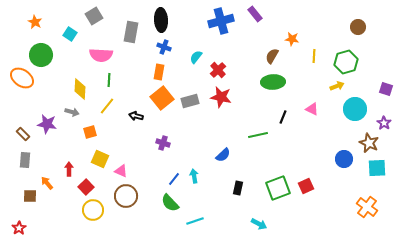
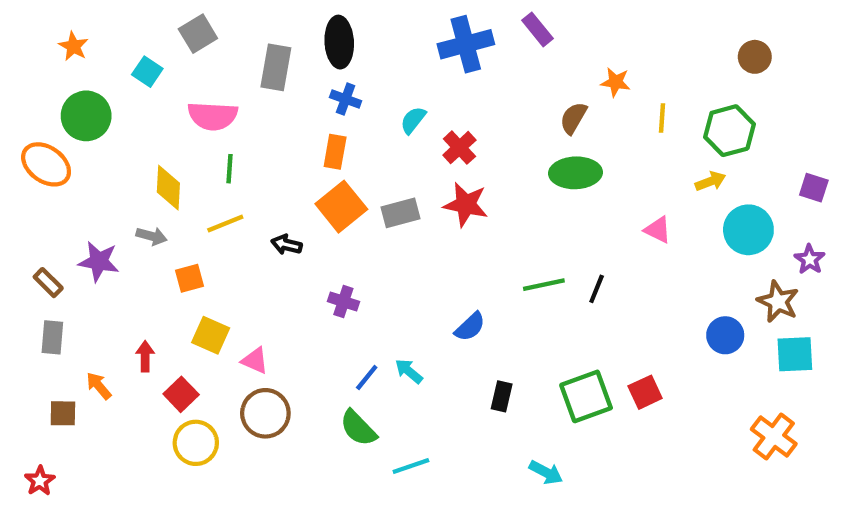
yellow line: (107, 106) -> (225, 223), turned 30
black line: (283, 117) -> (597, 289), moved
cyan arrow: (194, 176) -> (409, 371), turned -40

